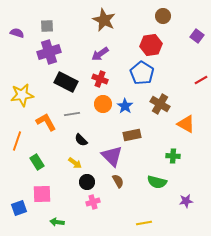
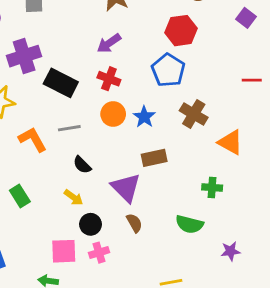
purple cross: (49, 52) -> (24, 56), moved
red line: (201, 80) -> (252, 80), turned 32
pink square: (42, 194) -> (64, 251), moved

